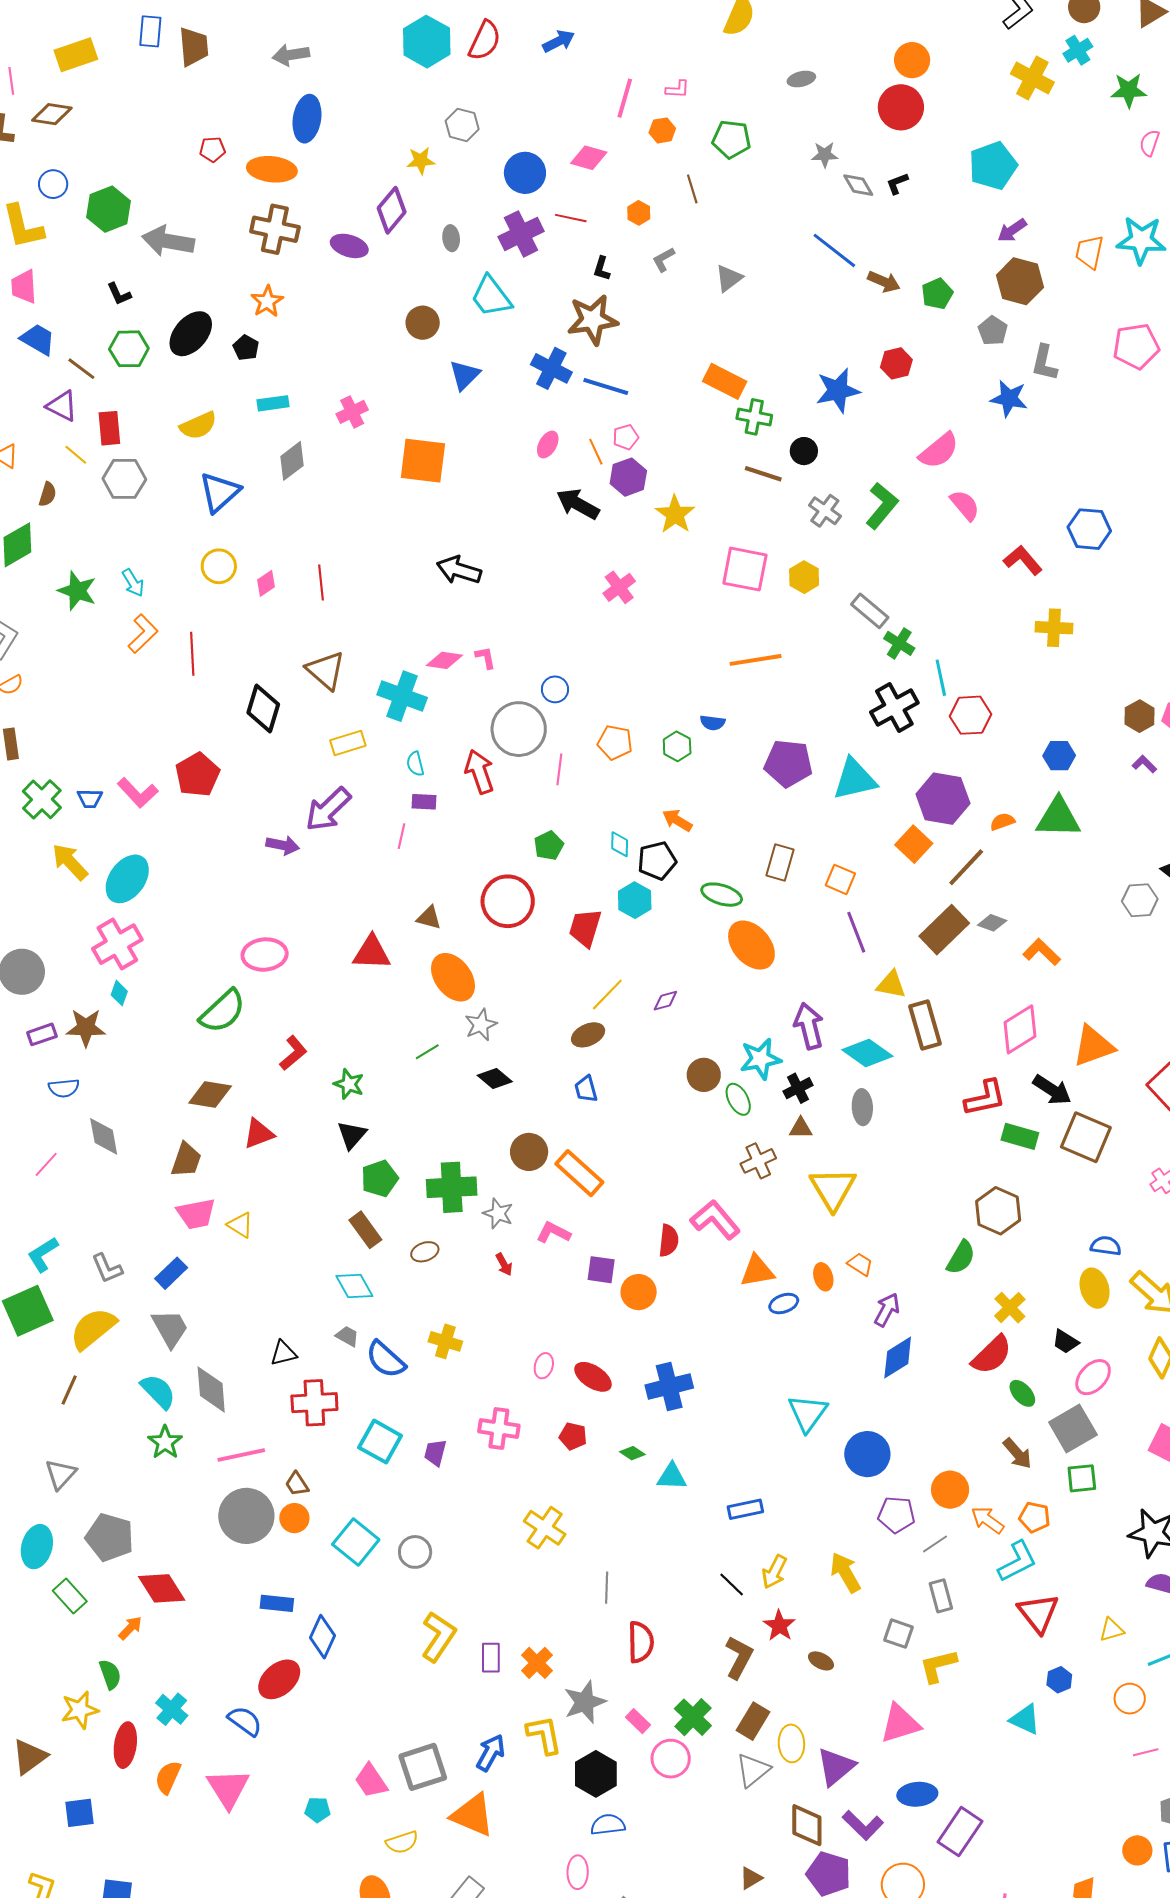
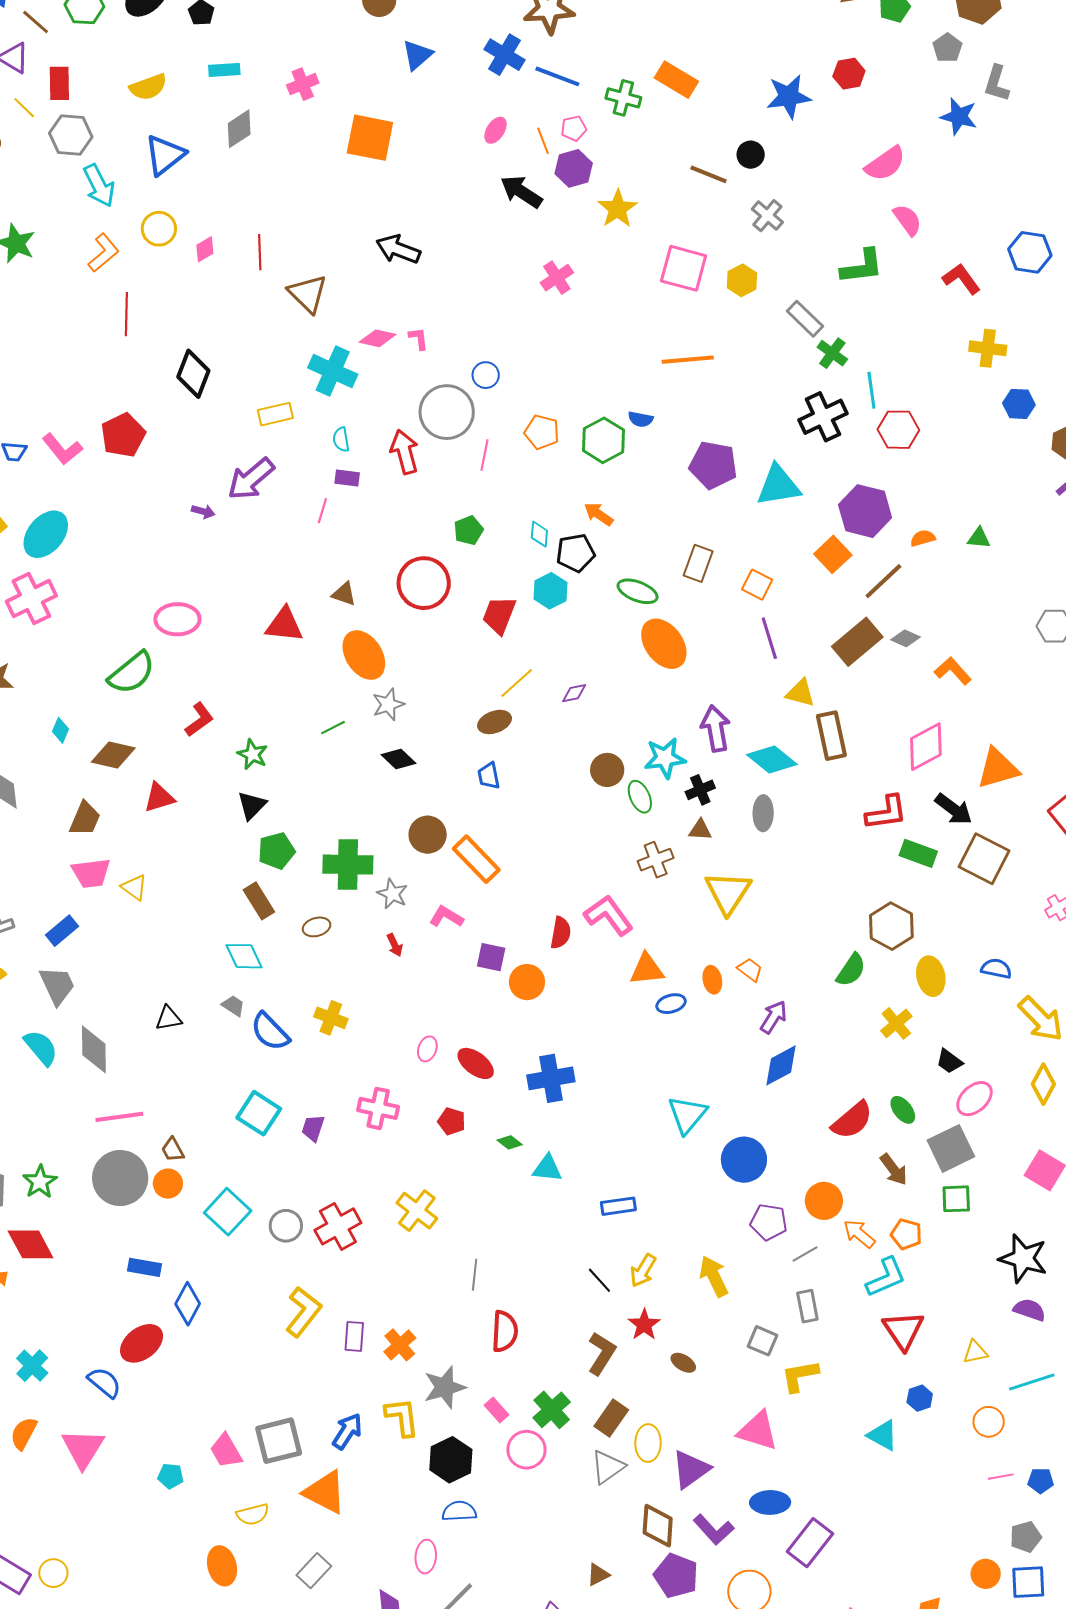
green cross: (754, 417) -> (623, 98), moved
green L-shape: (882, 506) -> (862, 267), moved, turned 39
cyan arrow: (133, 583) -> (99, 186), moved, size x1.5
orange L-shape: (143, 634) -> (104, 253), moved
brown triangle: (326, 670) -> (308, 294), moved
green hexagon: (677, 746) -> (603, 440), size x1.5
blue hexagon: (1059, 756) -> (1019, 404), moved
green triangle: (1058, 818) -> (979, 538), size x0.5
purple arrow: (283, 845) -> (203, 511), size x0.7
cyan diamond: (119, 993) -> (61, 730), moved
yellow ellipse: (1095, 1288) -> (931, 976), moved
red semicircle: (992, 1355) -> (852, 1120), moved
red cross: (314, 1403) -> (338, 1226), moved, turned -30
green star: (165, 1442) -> (40, 1182), moved
pink triangle: (900, 1724) -> (758, 1431), turned 30

